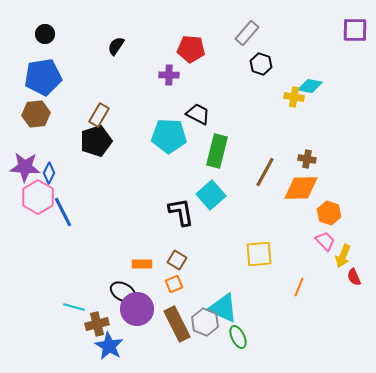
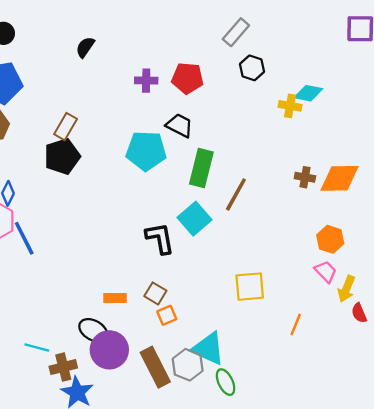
red pentagon: (191, 49) -> (188, 78), moved
brown line: (265, 172) -> (236, 194), moved
orange diamond: (301, 188) -> (339, 178), moved
orange square: (174, 284) -> (167, 315), moved

